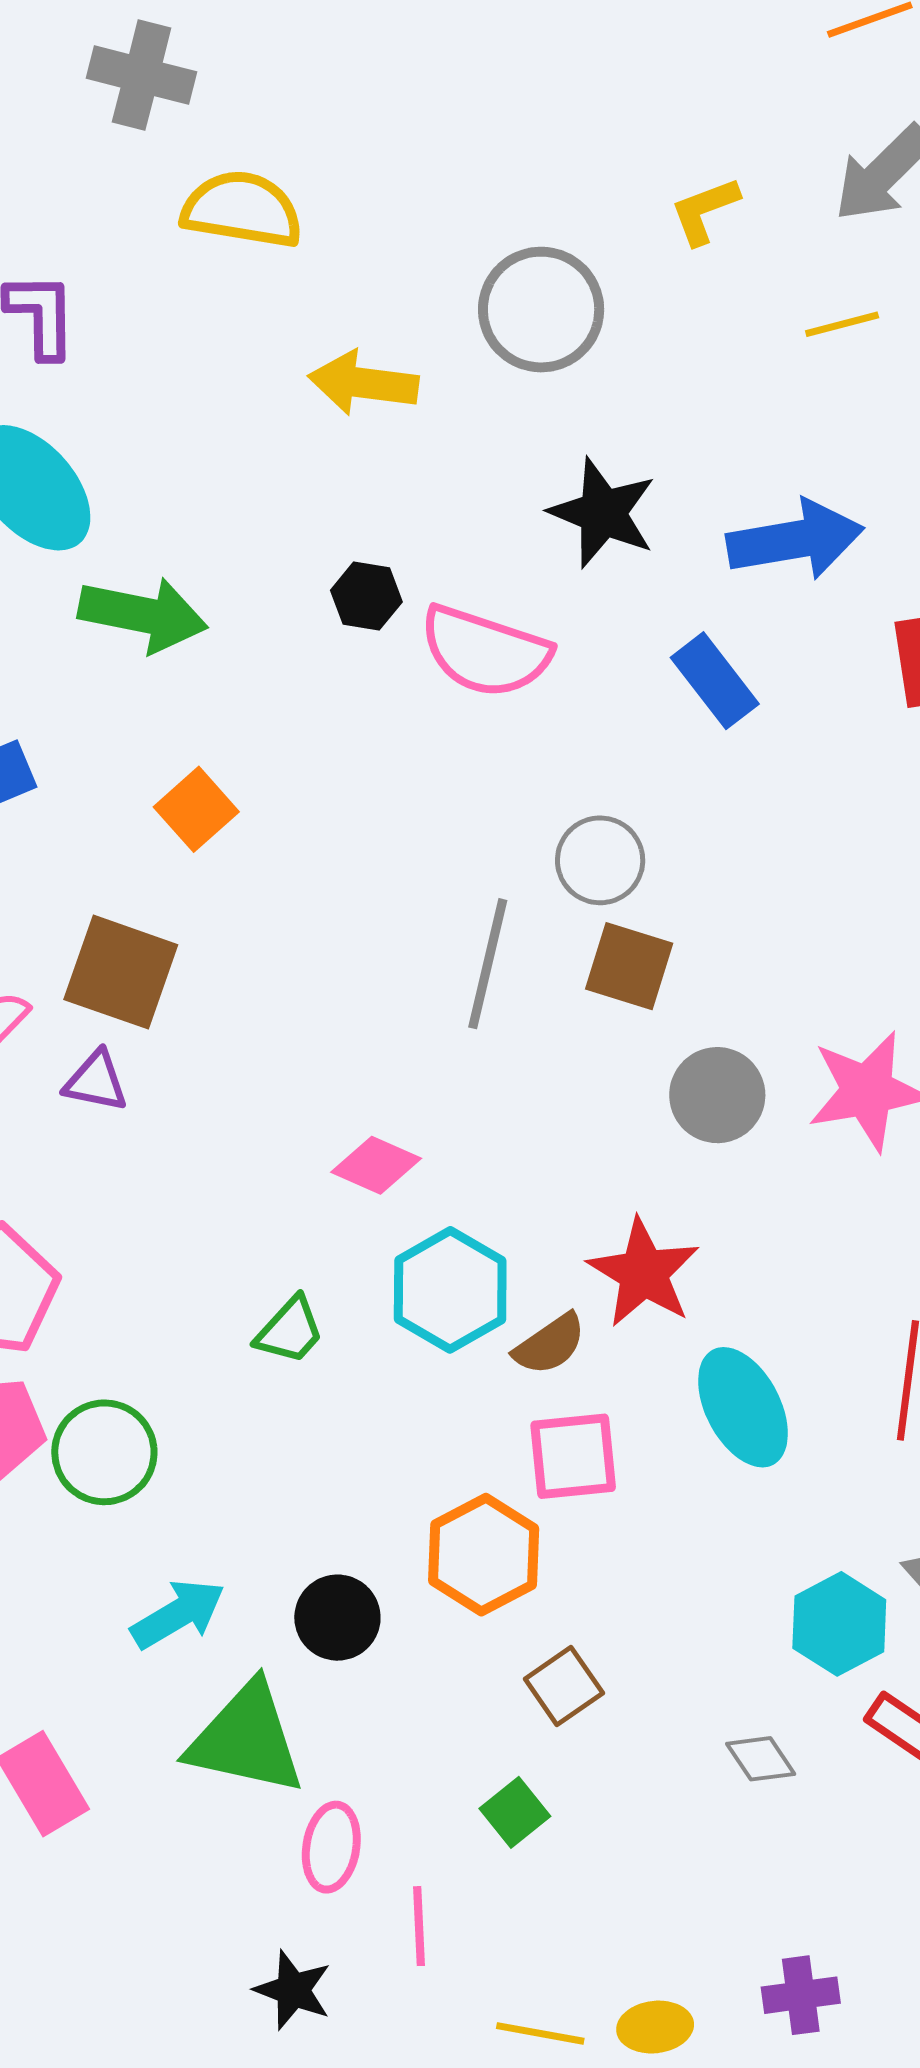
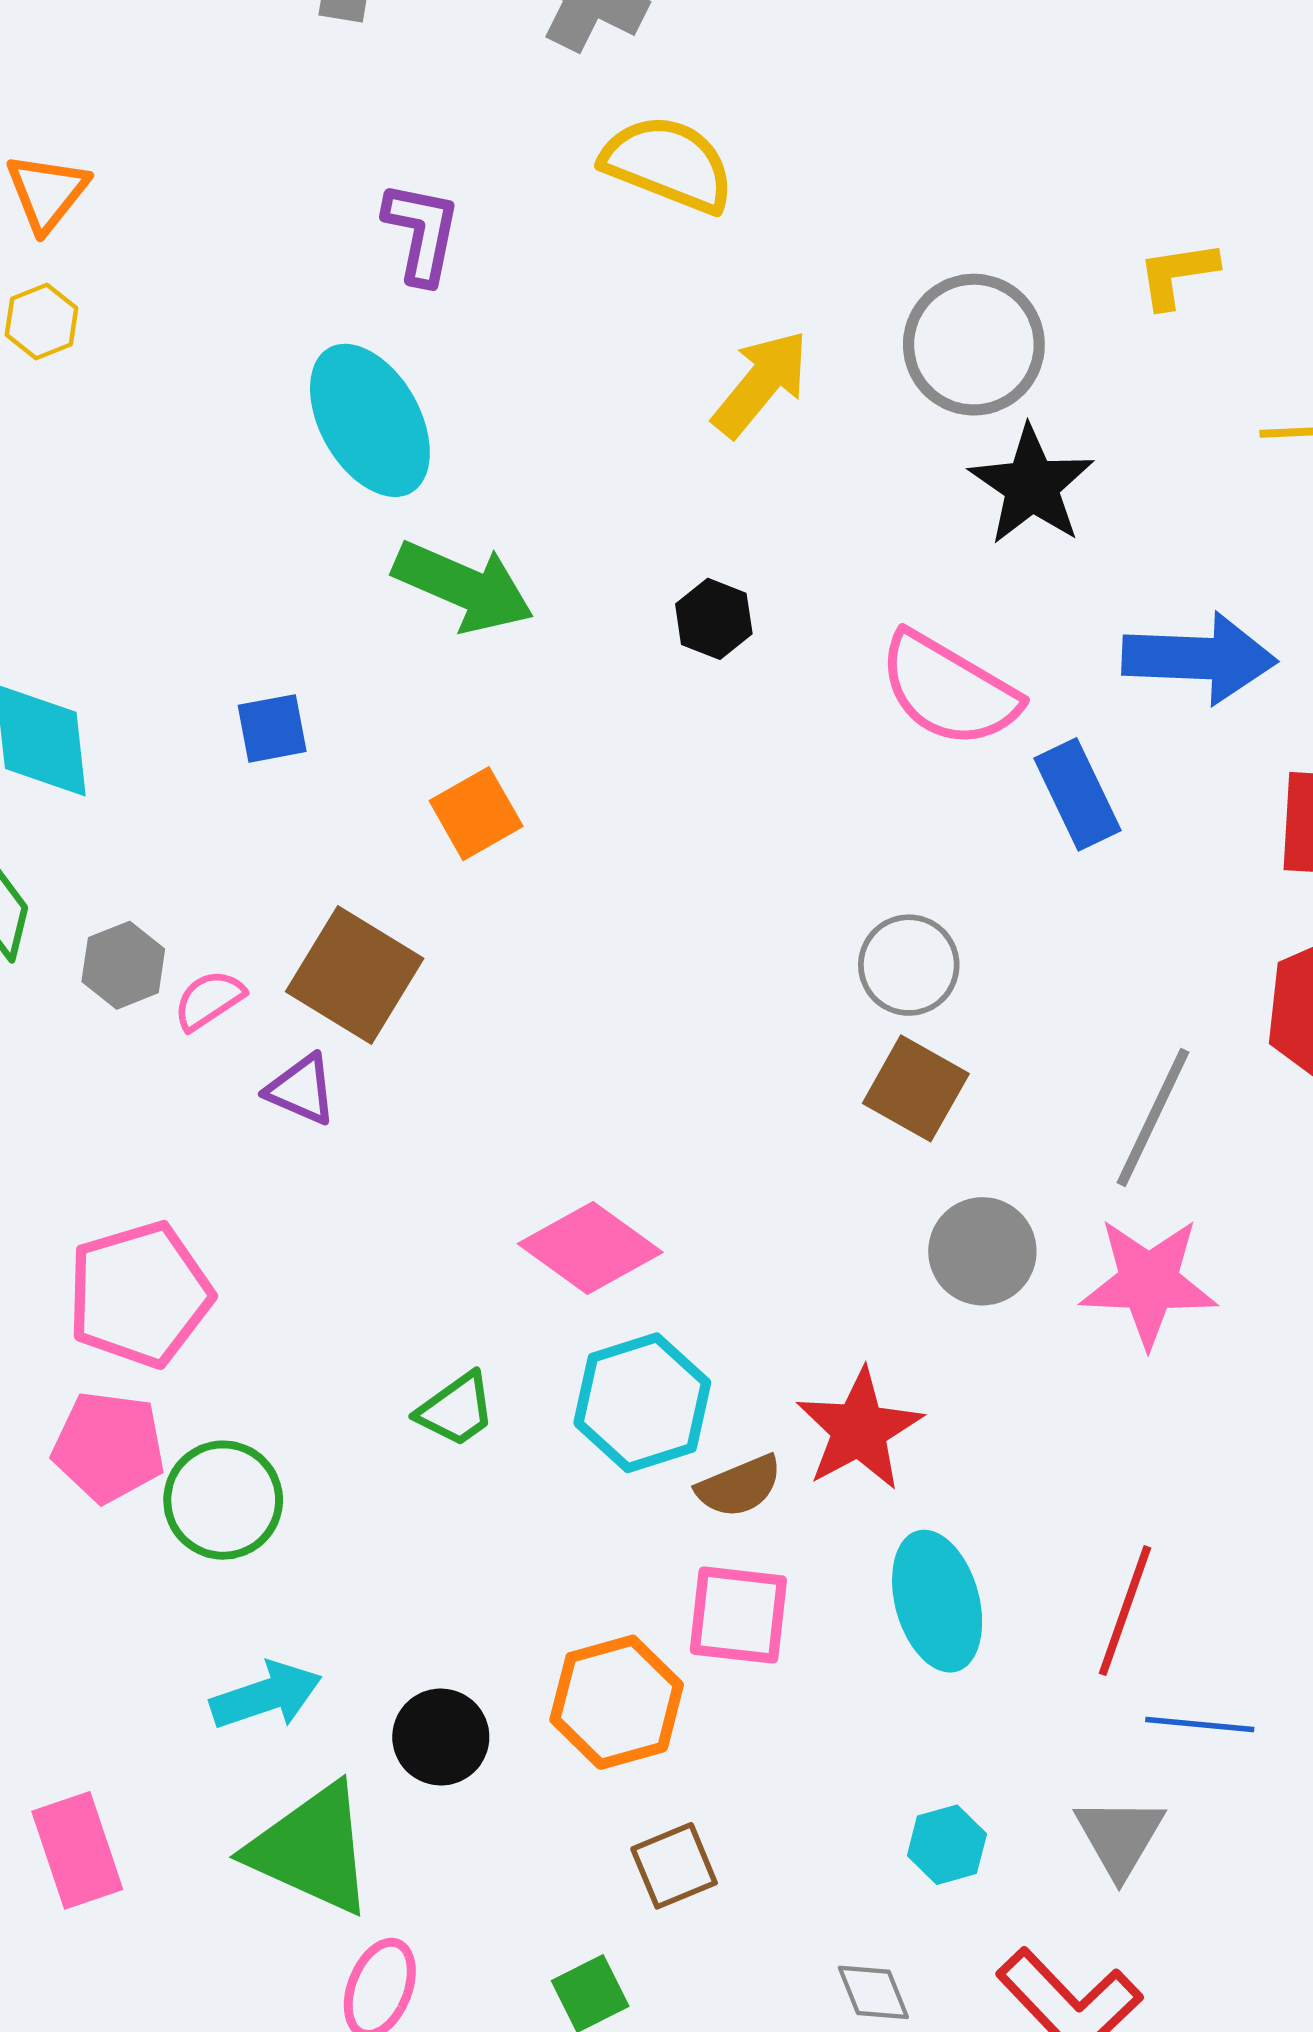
yellow arrow: (363, 383) -> (761, 383), turned 110
black star: (603, 513) -> (1032, 485), moved
pink semicircle: (485, 652) -> (949, 690), moved
gray line: (488, 964) -> (1153, 1117), moved
pink diamond: (376, 1165) -> (590, 1248), size x1.4
cyan hexagon: (839, 1624) -> (947, 1845), moved, size x0.7

